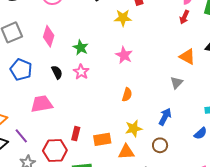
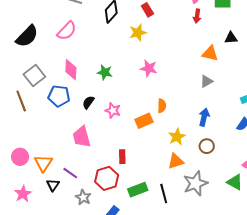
blue pentagon: (21, 70) -> (59, 96), moved
black semicircle: (57, 72) -> (88, 102), turned -104
pink star: (81, 72) -> (113, 111), moved
gray triangle: (177, 83) -> (206, 81), turned 32
pink trapezoid: (42, 104) -> (82, 137), turned -80
orange rectangle: (102, 139) -> (144, 121), moved

